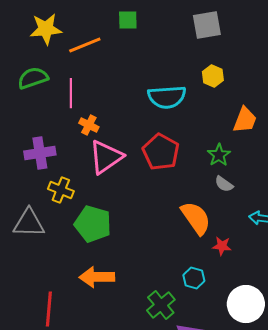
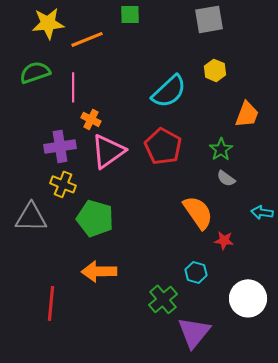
cyan semicircle: (167, 97) -> (169, 91), turned -39
purple cross: (40, 153) -> (60, 146), moved

